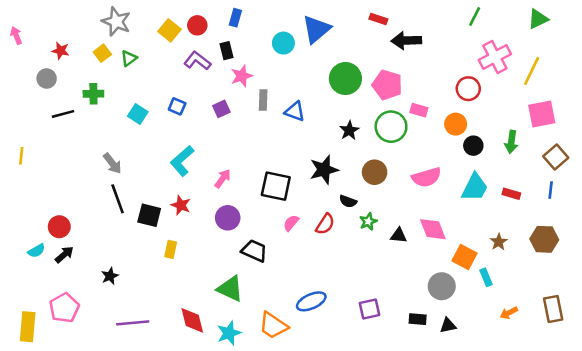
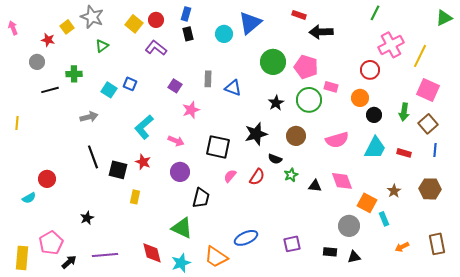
green triangle: (538, 19) -> (444, 18), moved
black rectangle: (226, 51) -> (188, 34), moved
yellow square: (102, 53) -> (67, 27), moved
pink star: (242, 76) -> (191, 110), moved
blue square: (177, 106) -> (130, 84), moved
purple square: (221, 109) -> (175, 86), turned -32
pink square: (542, 114) -> (428, 90), turned 35
brown square: (556, 157) -> (428, 124), moved
gray arrow: (112, 163) -> (89, 117), moved, turned -66
pink arrow: (223, 179) -> (176, 141), turned 77
black trapezoid: (254, 251) -> (201, 198), turned 80
black arrow: (64, 255) -> (69, 262), moved

